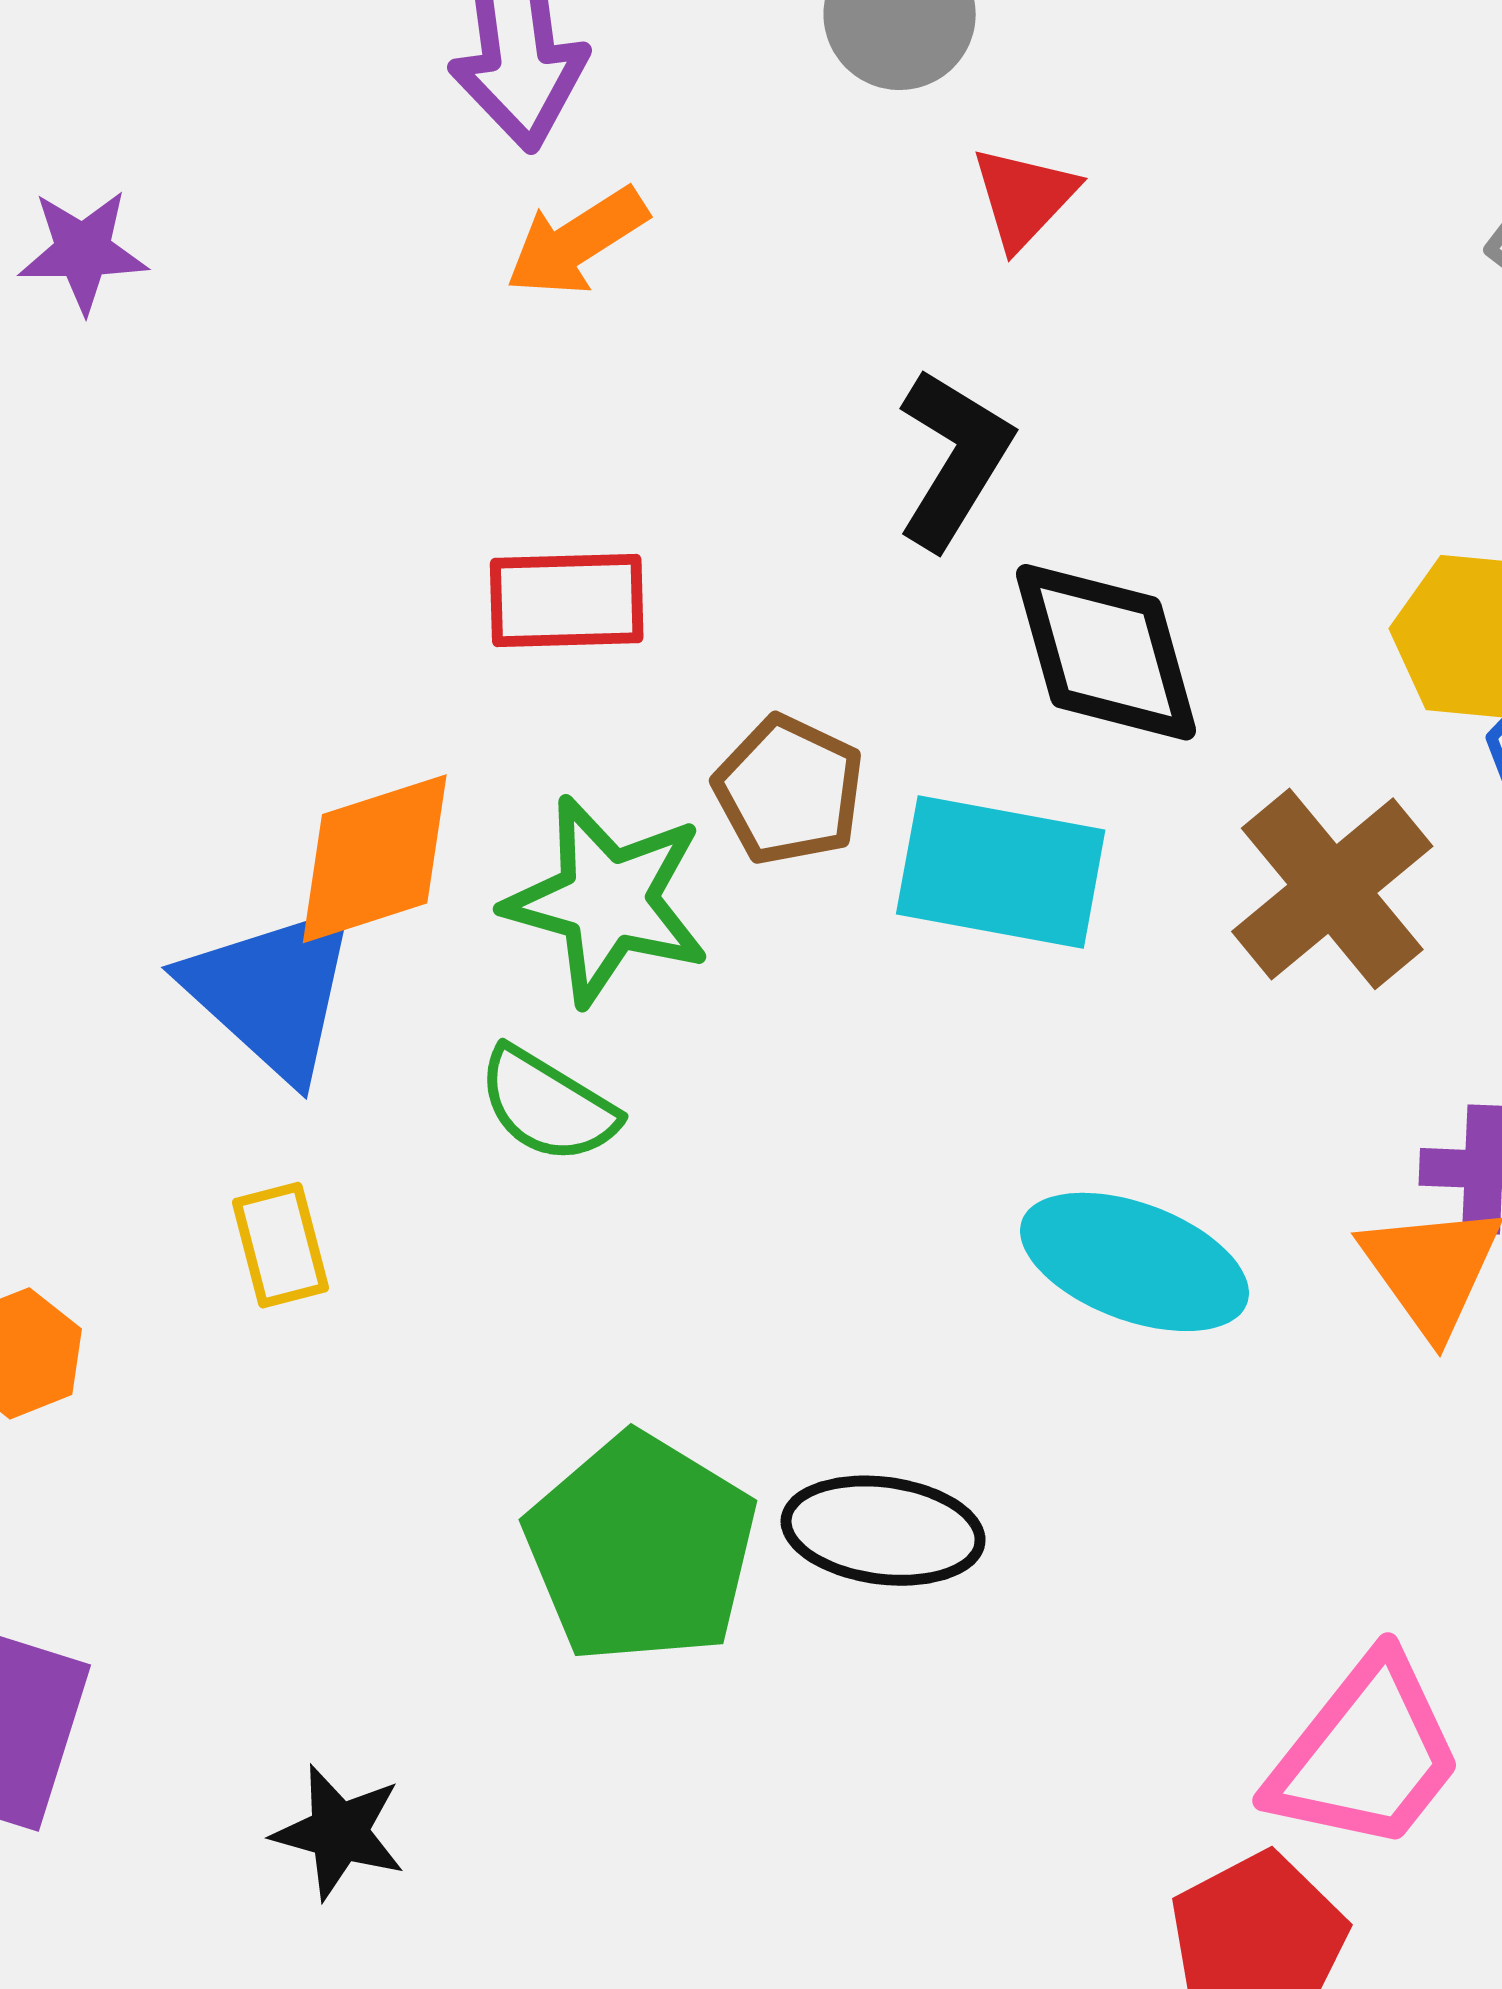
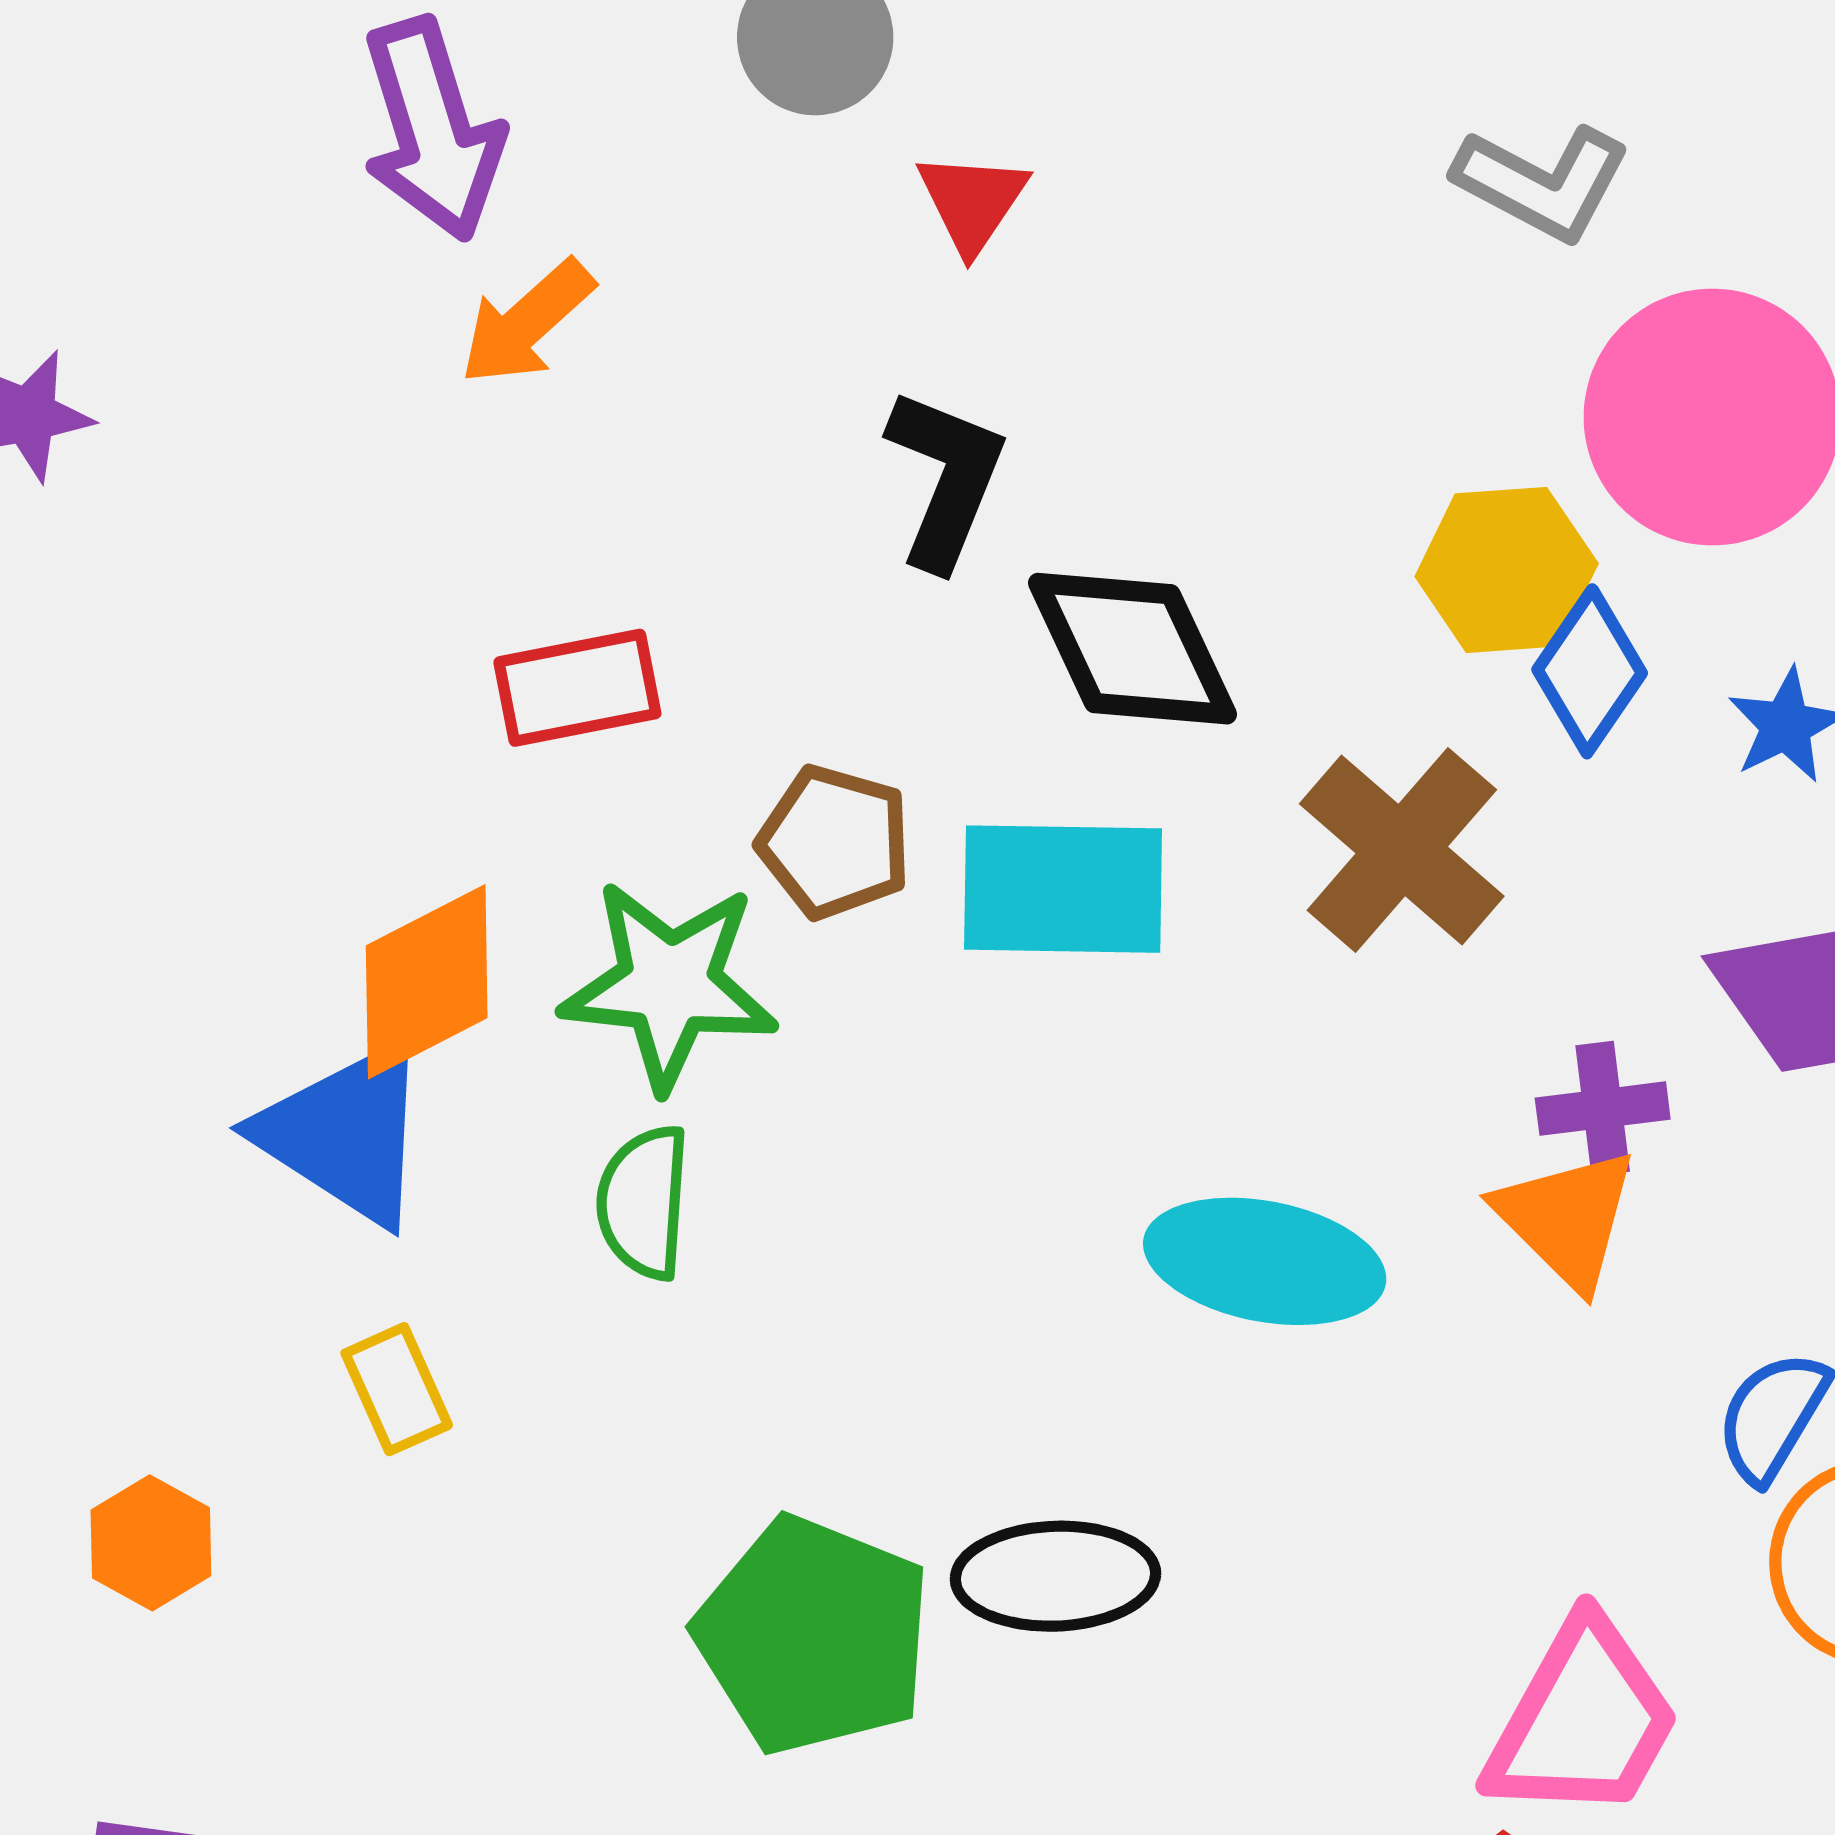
green semicircle: (548, 1105) -> (644, 1202), turned 72

